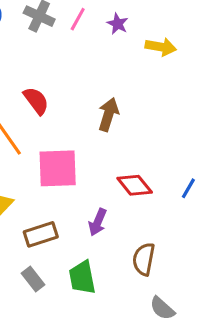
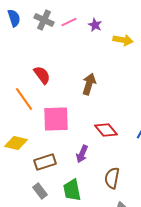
pink line: (78, 19) -> (69, 22), turned 35

